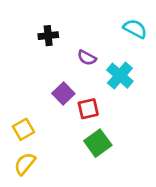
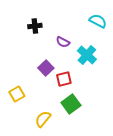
yellow semicircle: (25, 164) -> (43, 119), moved

